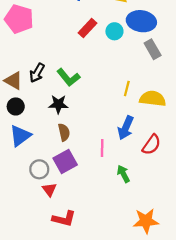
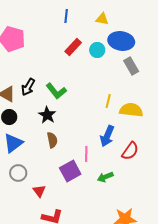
black star: (58, 104) -> (47, 115), turned 30
purple square: (65, 161) -> (70, 171), moved
gray circle: (39, 169) -> (18, 173), moved
green arrow: (123, 174) -> (105, 177), turned -84

